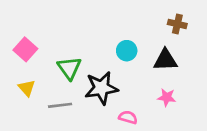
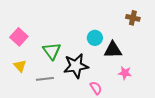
black triangle: (165, 60) -> (113, 50), moved
pink semicircle: (128, 117) -> (96, 88), turned 40

